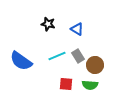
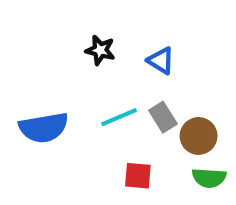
blue semicircle: (21, 61) -> (44, 128), turned -45
green semicircle: (90, 85) -> (209, 178), moved

